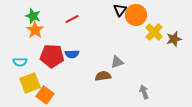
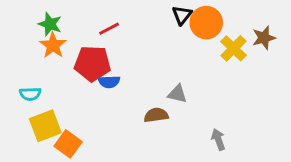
brown star: (174, 39) -> (264, 38), moved
red pentagon: (52, 56) -> (92, 64), moved
gray triangle: (117, 62) -> (177, 94), turned 32

